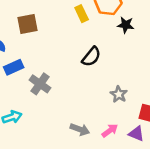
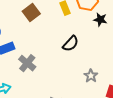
brown square: (27, 24) -> (31, 12), moved, turned -30

